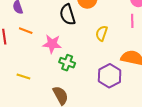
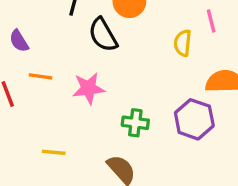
yellow semicircle: (102, 33) -> (183, 43), moved
green cross: (67, 63) -> (135, 123), moved

